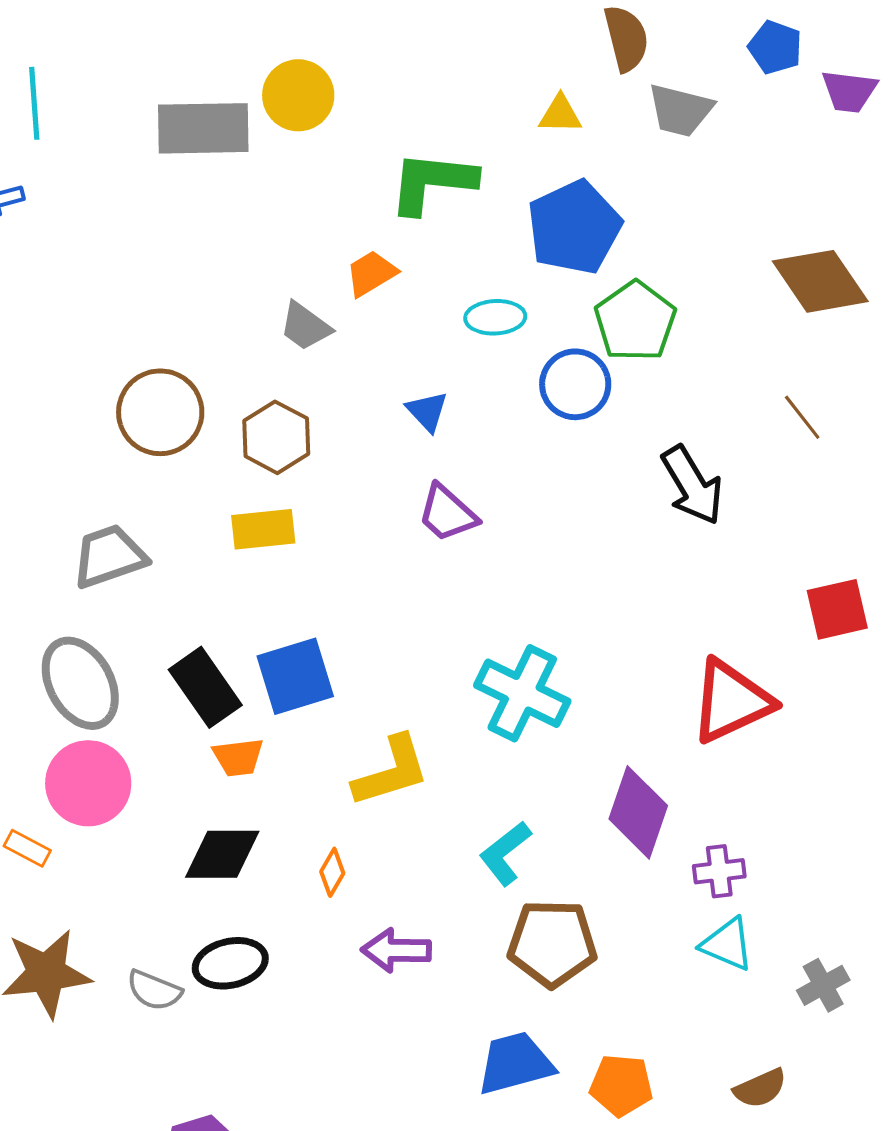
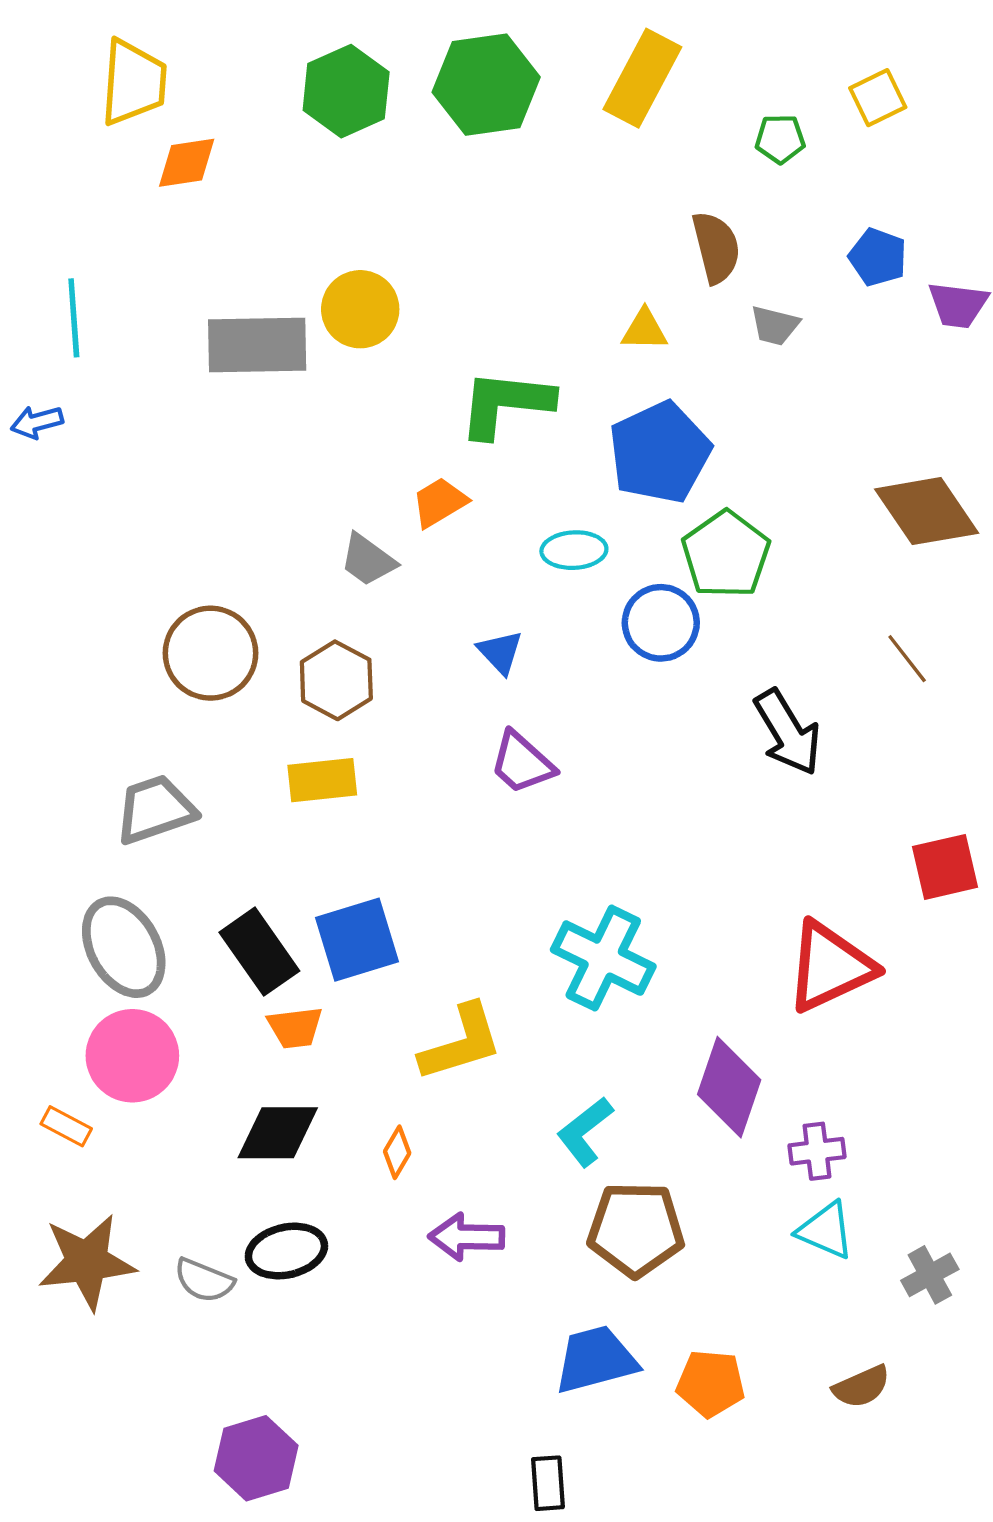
gray trapezoid: (680, 110) -> (775, 326), size x0.7

